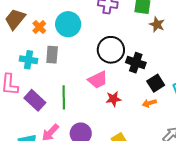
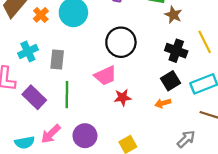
gray rectangle: (52, 55) -> (57, 60), moved
cyan cross: (29, 60) -> (28, 51), turned -36
black cross: (136, 63) -> (176, 51), moved

